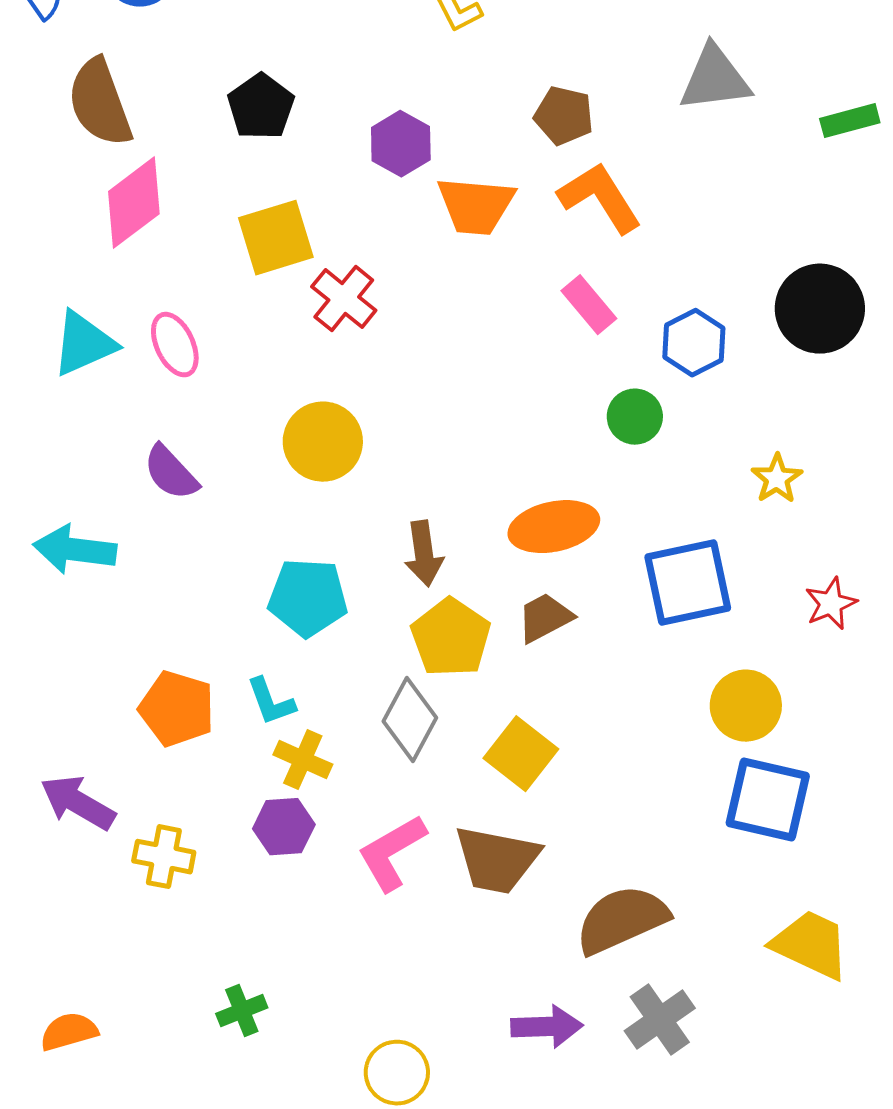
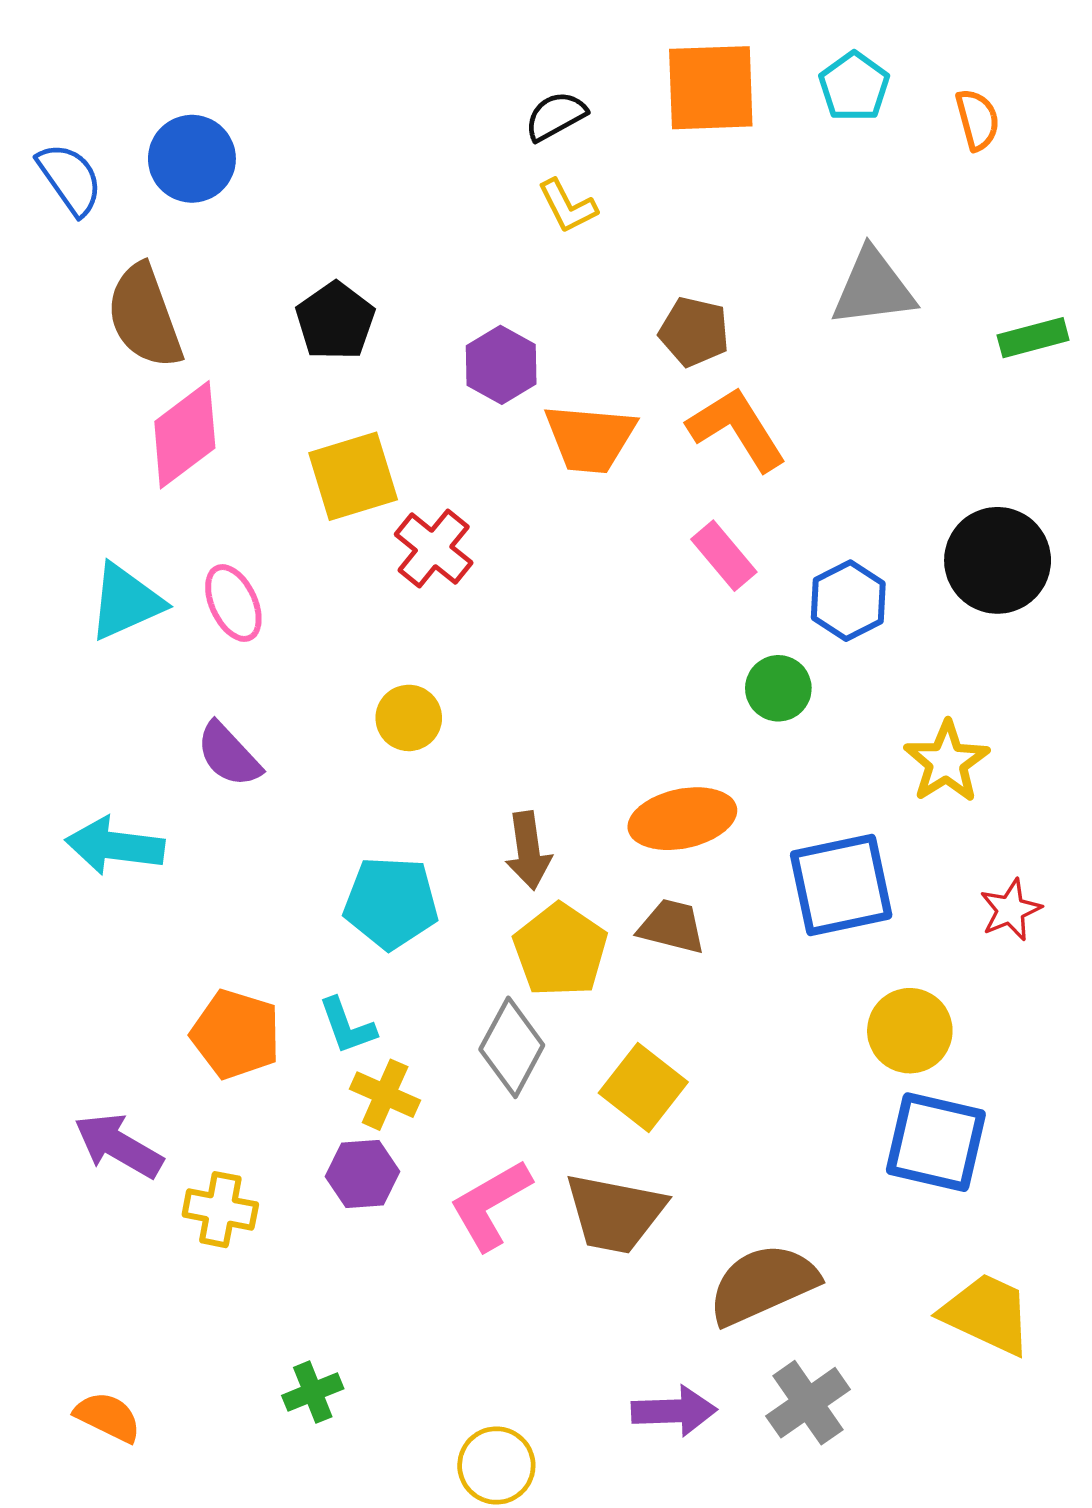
yellow circle: (323, 442) -> (409, 718), size x0.7
yellow star: (777, 479) -> (947, 762), size x1.4
brown trapezoid: (545, 618) -> (672, 926), turned 42
orange semicircle: (69, 1032) -> (108, 1417), turned 42

